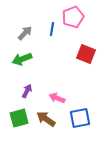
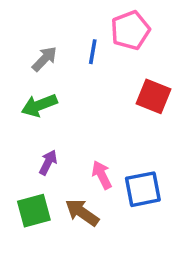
pink arrow: (57, 98) -> (102, 175), turned 42
blue square: (80, 118) -> (143, 189), moved

